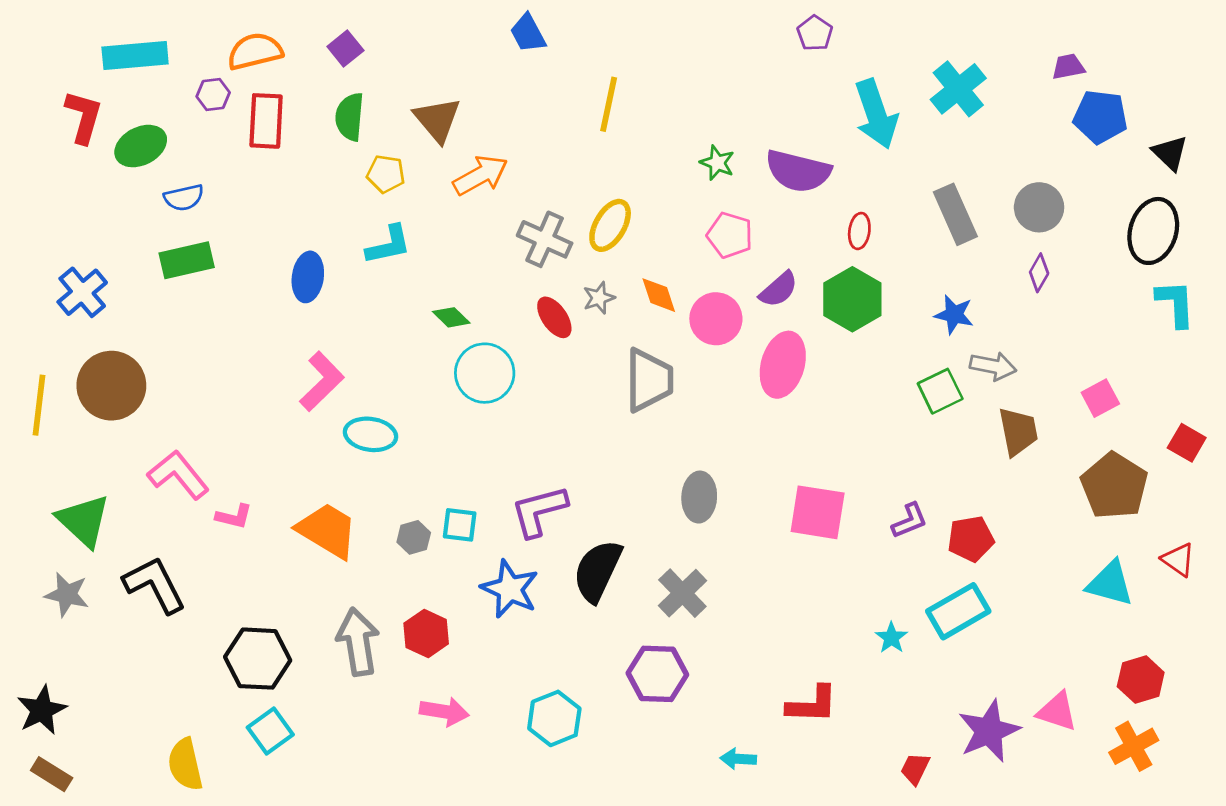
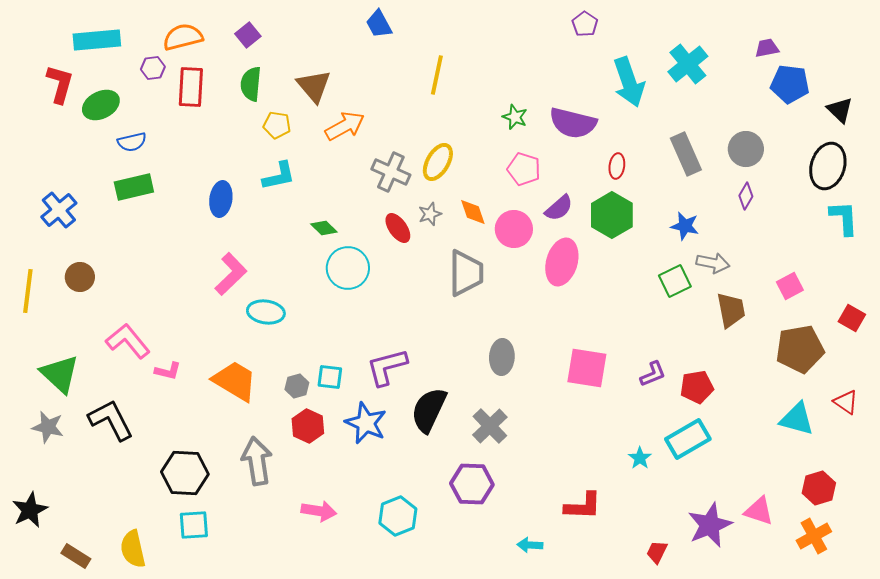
brown circle: (111, 386) -> (80, 277), size x0.6
brown pentagon: (1114, 486) -> (800, 349), turned 30
red hexagon: (426, 634) -> (308, 426), moved
cyan square: (270, 731) -> (194, 525), turned 32
brown rectangle: (52, 774) -> (76, 556), moved

